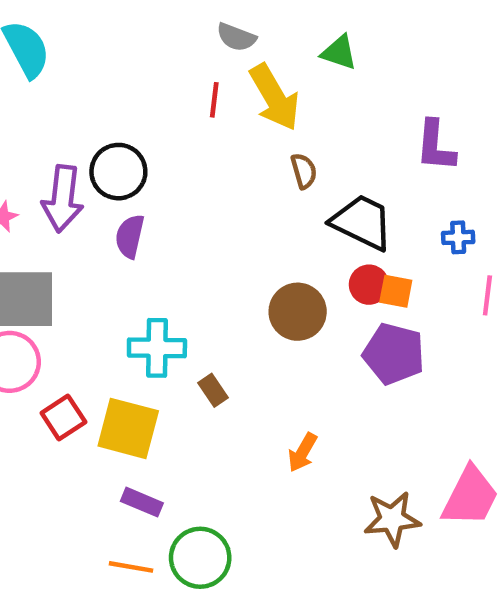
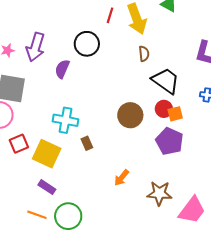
black circle: (118, 172) -> (87, 44), moved
orange square: (396, 291) -> (175, 114), turned -35
brown star: (392, 519) -> (159, 193), moved

